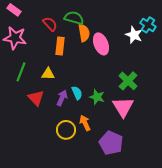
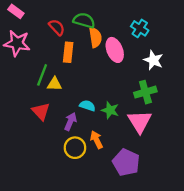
cyan cross: (148, 25) -> (140, 28), moved
white star: (134, 35) -> (153, 60), moved
green line: (21, 72) -> (42, 75), moved
green cross: (128, 81) -> (145, 92), turned 30
cyan semicircle: (77, 93) -> (87, 106), turned -48
purple arrow: (62, 98) -> (70, 122), moved

